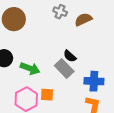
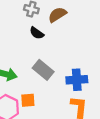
black semicircle: (70, 56) -> (37, 33), moved

